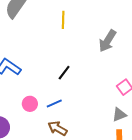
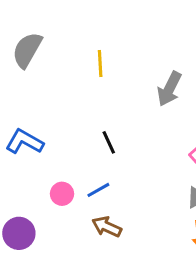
black line: (64, 73) -> (109, 142), turned -56

